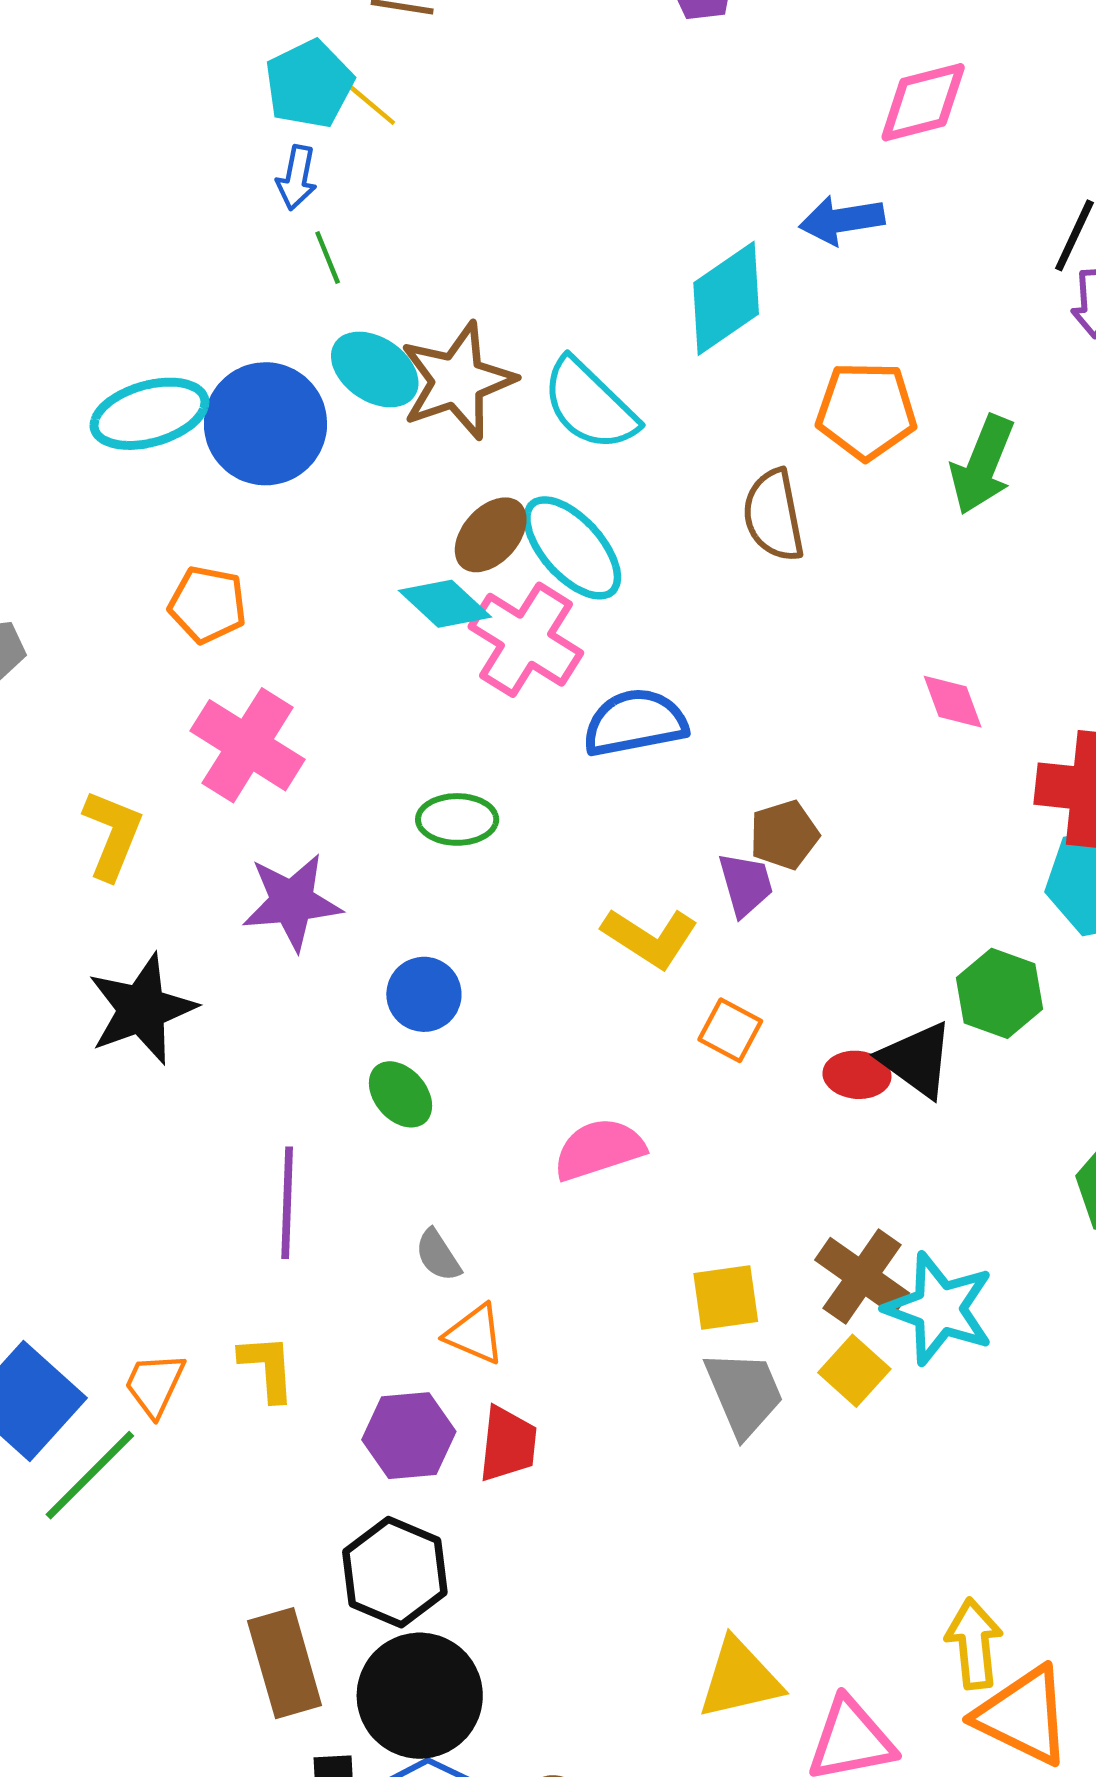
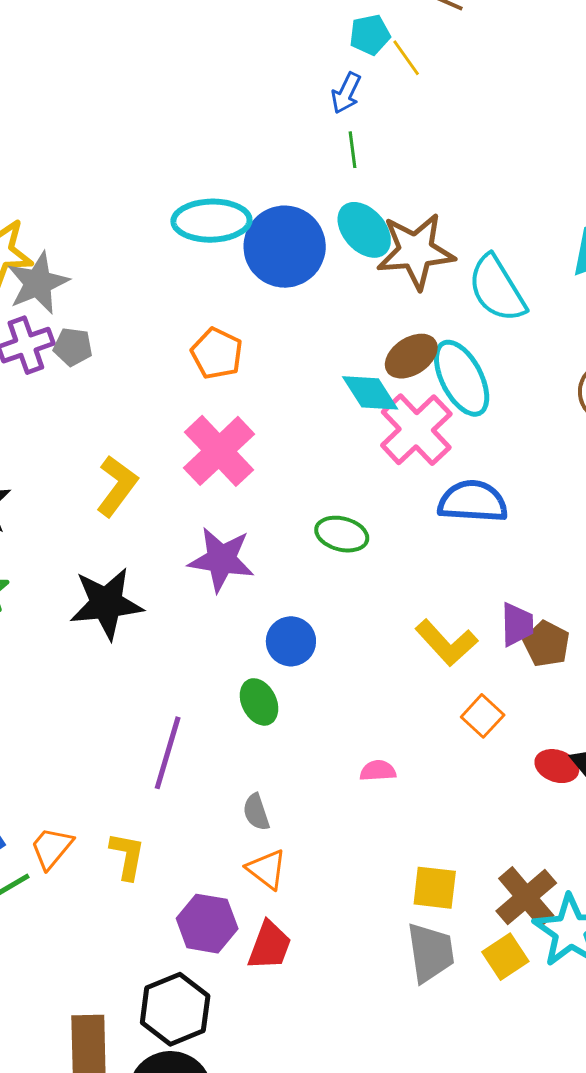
cyan pentagon: (309, 84) -> (370, 35), size x0.7
brown pentagon: (784, 835) -> (547, 644), moved, turned 30
pink semicircle: (599, 1149) -> (378, 771), size x0.6

